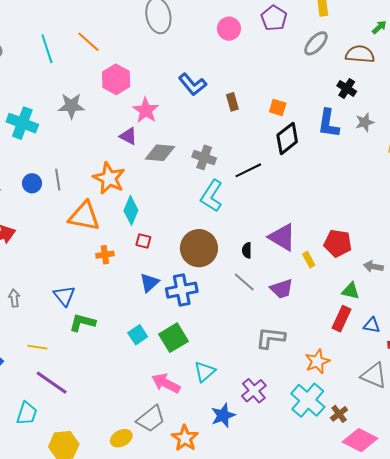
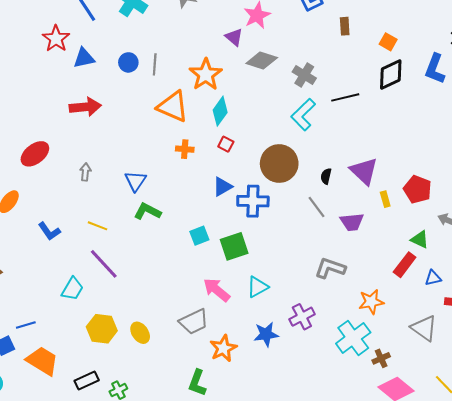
blue triangle: (372, 325) -> (433, 278), turned -36
yellow ellipse: (121, 438) -> (140, 333), moved, turned 70

